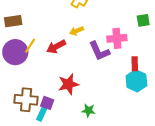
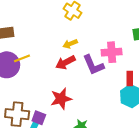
yellow line: (30, 46) -> (22, 58), turned 35
red arrow: (56, 47) -> (65, 62), moved

